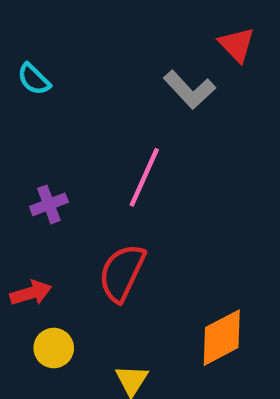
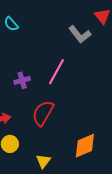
purple cross: (49, 204) -> (22, 80), moved

